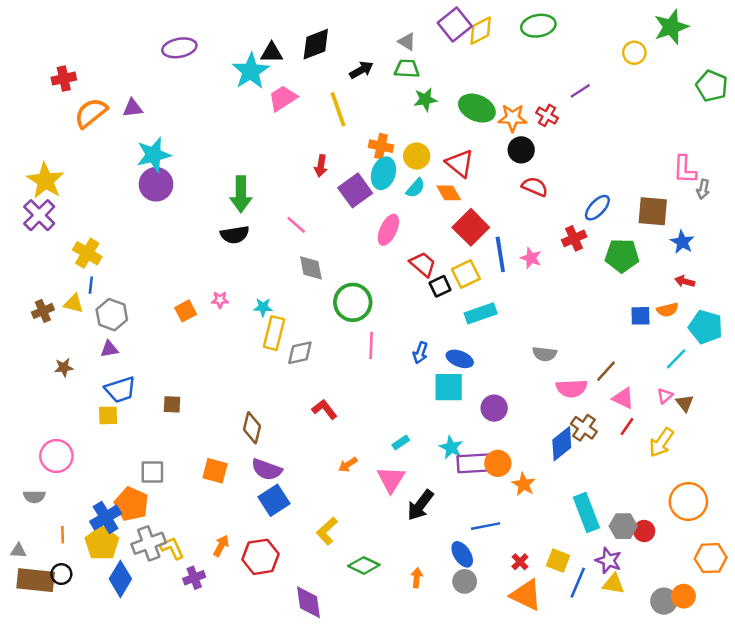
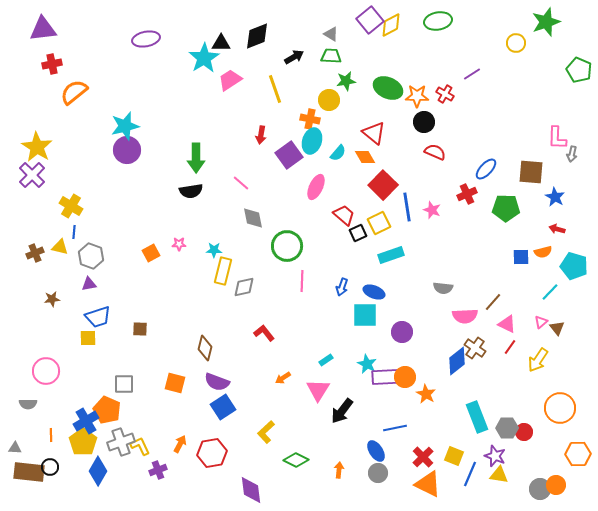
purple triangle: (133, 108) -> (43, 29), moved, size x1.6
yellow circle: (417, 156) -> (329, 100), moved
red cross: (520, 562) -> (423, 457), size x1.5

